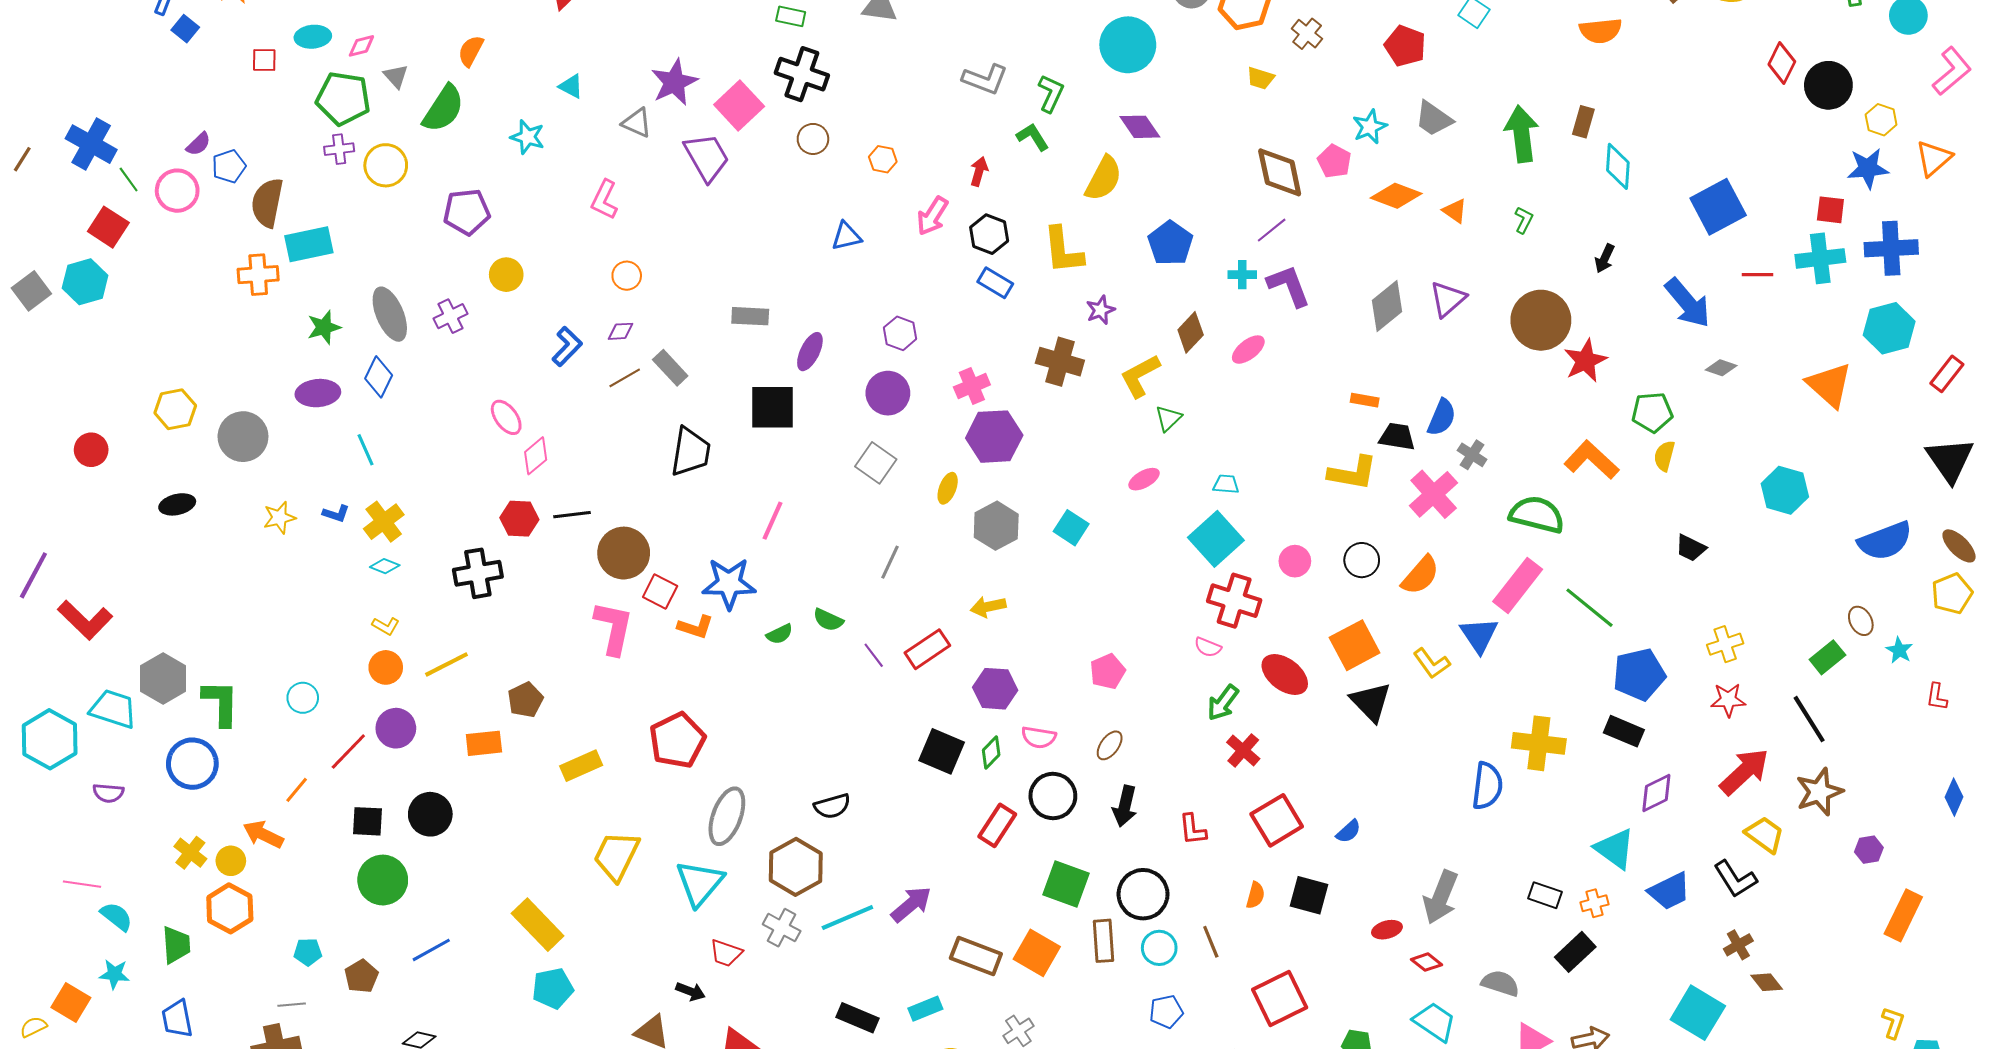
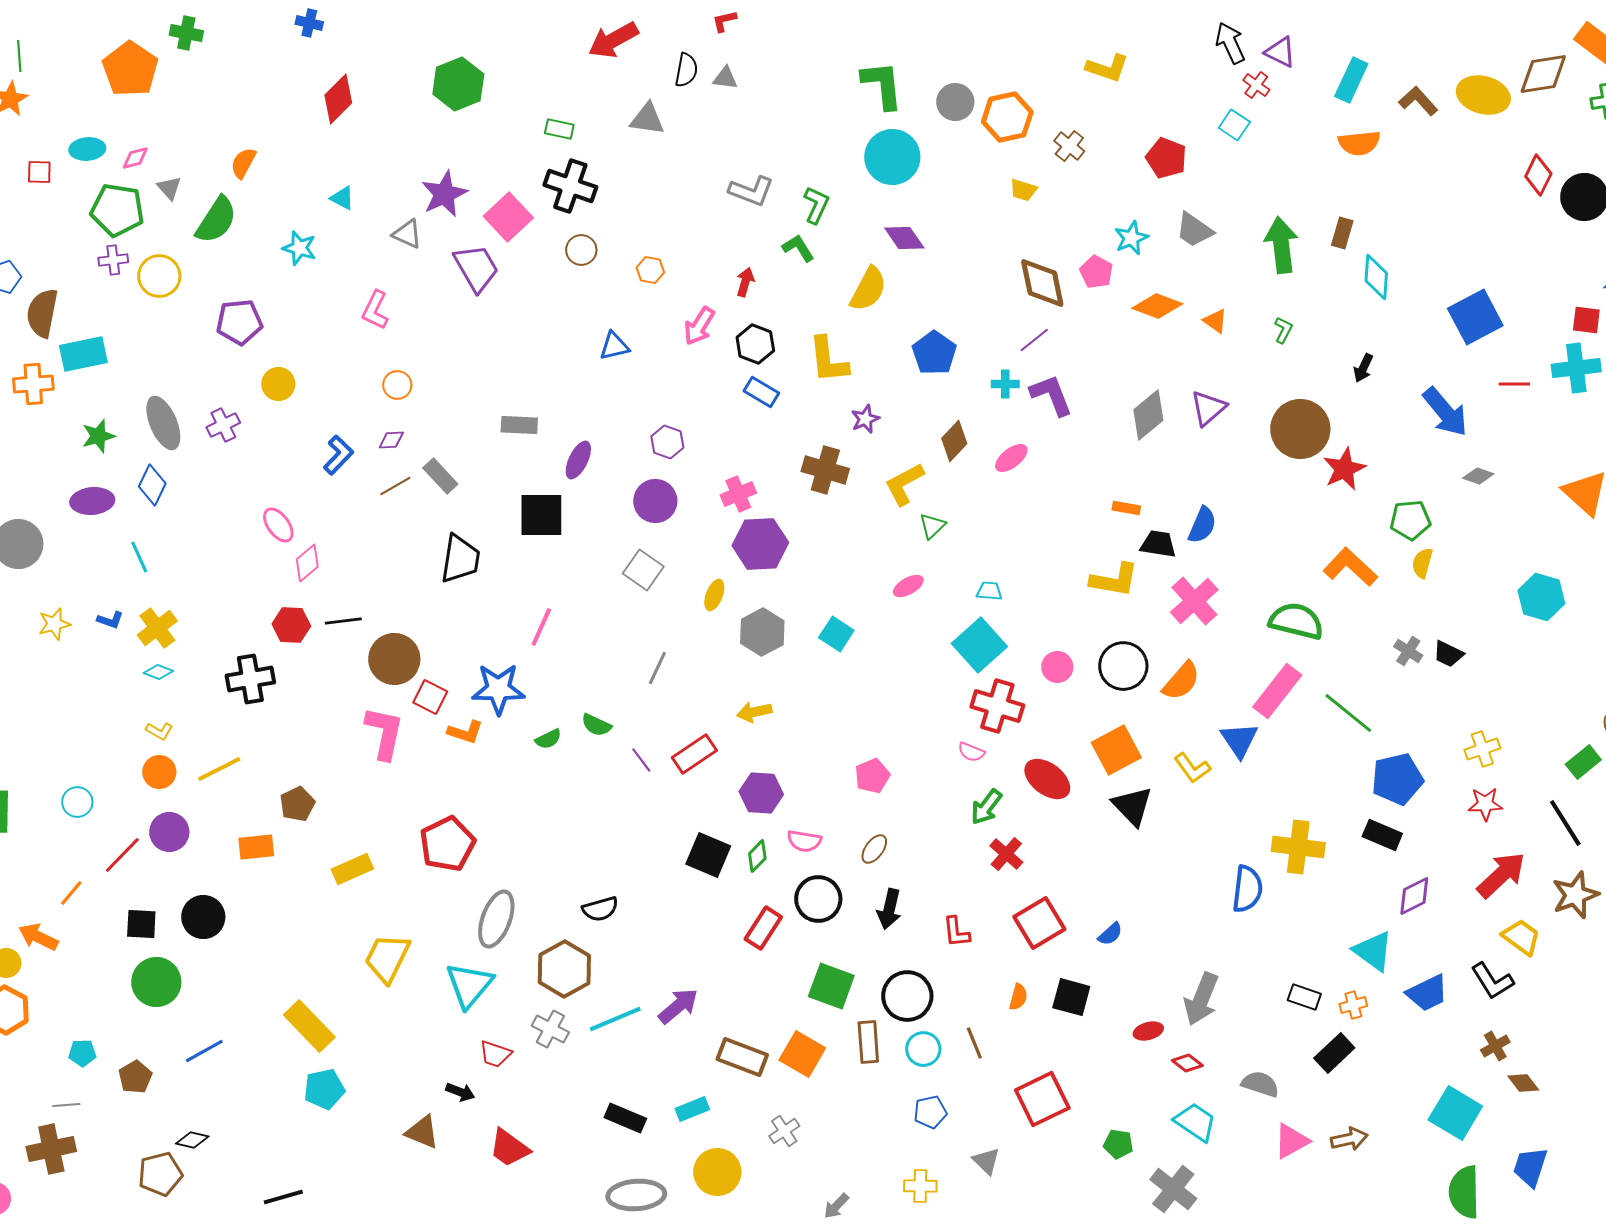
gray cross: (1472, 455) -> (1408, 651), moved
black circle: (1362, 560) -> (1123, 666), size x1.4

